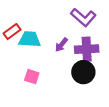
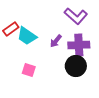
cyan trapezoid: (30, 39) -> (27, 36), turned -150

